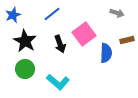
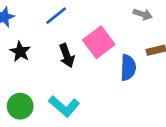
black star: (25, 41) -> (20, 52), size x0.7
green circle: (25, 69) -> (20, 106), moved

